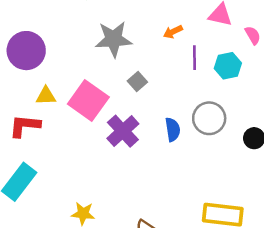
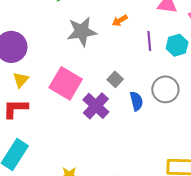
orange arrow: (173, 32) -> (120, 21), moved
gray square: (137, 82) -> (115, 79), moved
yellow triangle: (46, 96) -> (21, 80), moved, turned -42

